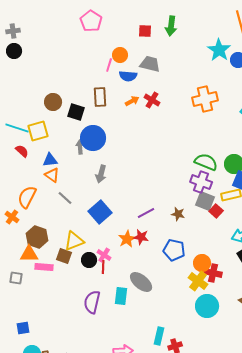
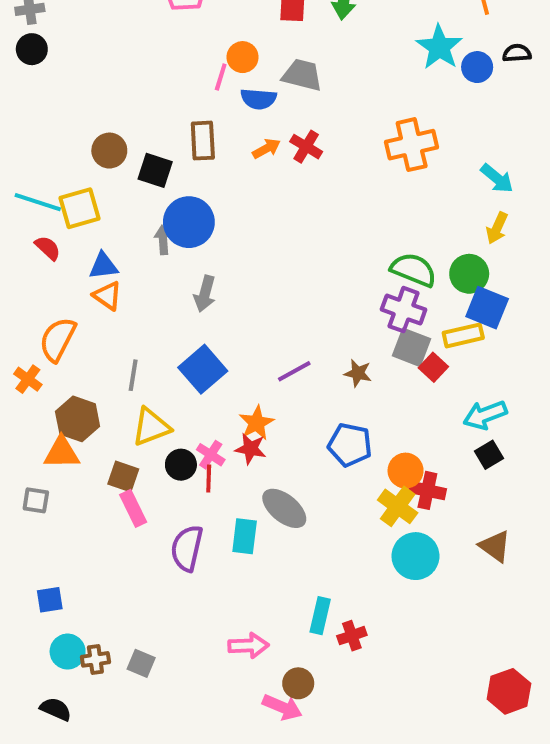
gray line: (65, 198) -> (133, 375), moved, turned 56
red star: (141, 237) -> (250, 449), moved
brown square: (64, 256) -> (123, 477), moved
pink rectangle: (44, 267) -> (133, 508), moved, turned 60

